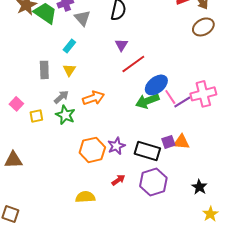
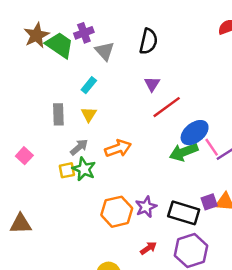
yellow square: (36, 116) -> (67, 170), moved

